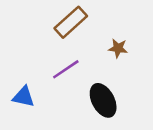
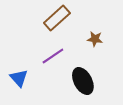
blue triangle: (24, 97) -> (19, 78), turned 36

